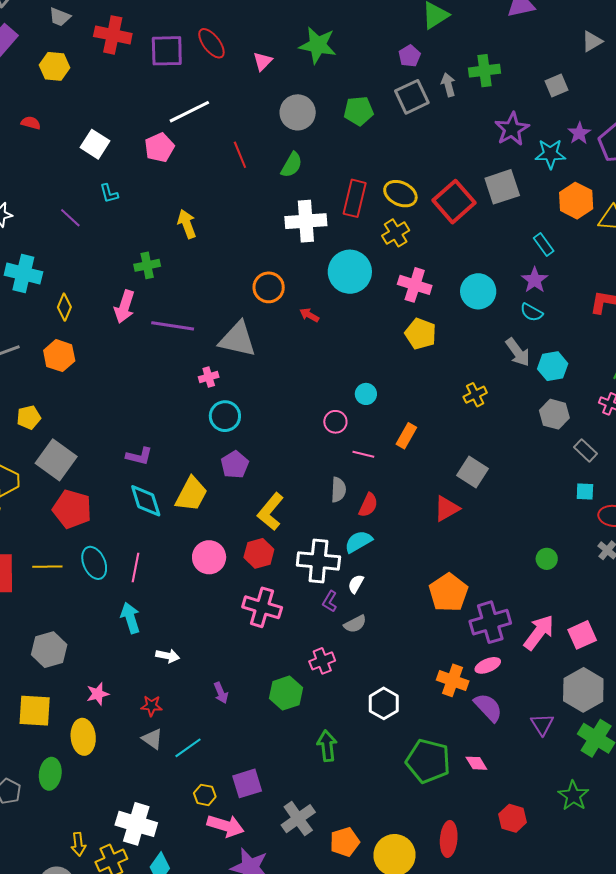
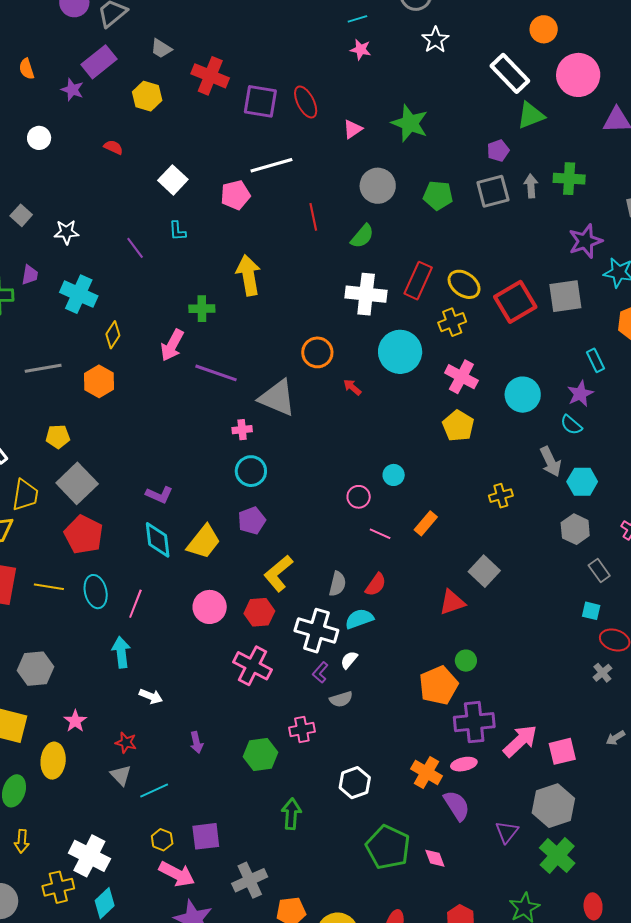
yellow arrow: (187, 224) -> (248, 275), size x1.4
gray semicircle: (338, 490) -> (337, 584), moved
green circle: (547, 559) -> (466, 661), moved
pink star: (98, 694) -> (75, 721), turned -30
yellow arrow: (78, 844) -> (22, 841), moved

